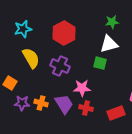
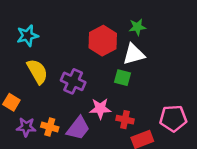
red hexagon: (64, 33) -> (103, 41), moved
purple trapezoid: (64, 104) -> (78, 128), turned 70
red cross: (86, 108) -> (125, 120), moved

